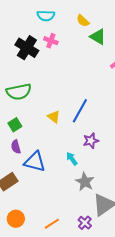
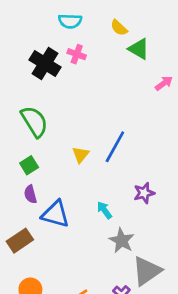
green semicircle: (19, 92) -> (34, 122), turned -110
yellow triangle: (54, 117) -> (81, 155), turned 32
purple star: (91, 141) -> (144, 193), moved

